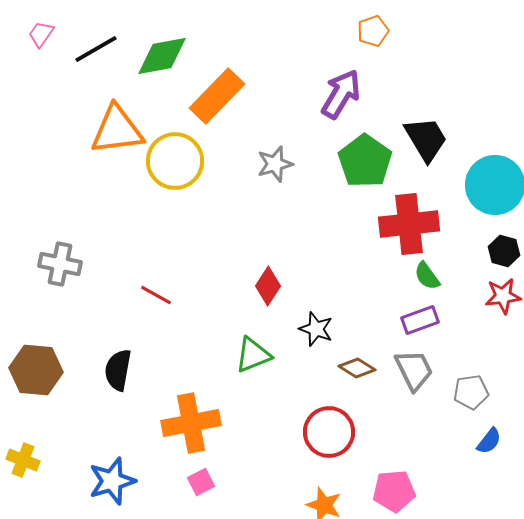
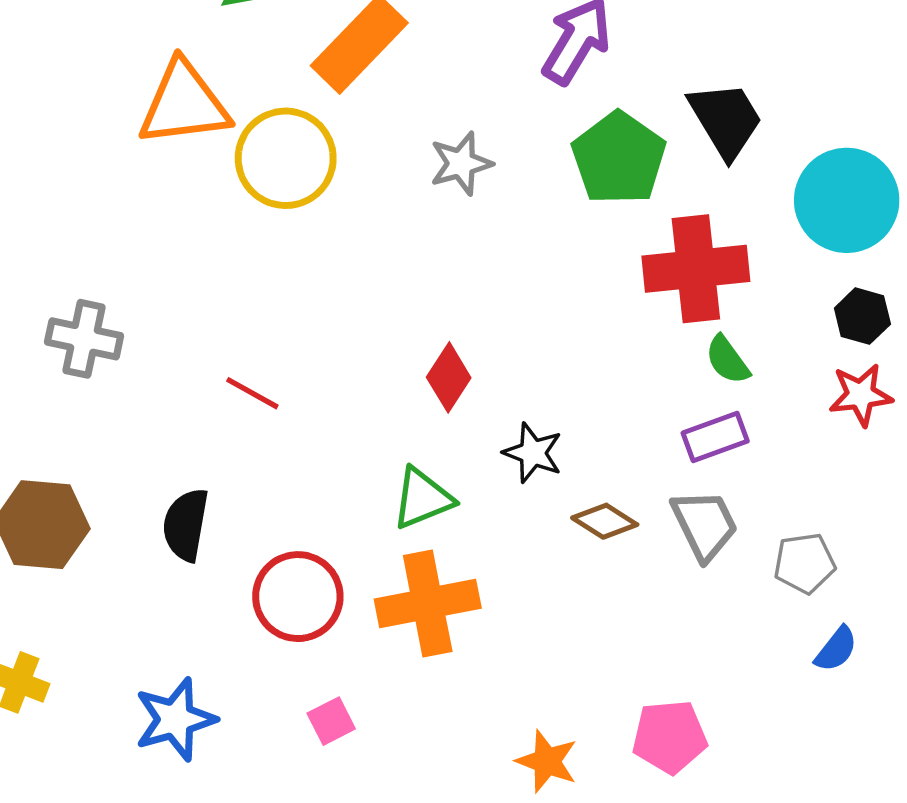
orange cross: (191, 423) -> (428, 604), moved
red circle: (329, 432) -> (298, 597), moved

